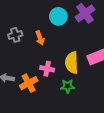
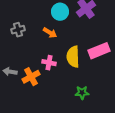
orange arrow: (40, 38) -> (50, 33), moved, turned -40
green star: (68, 86) -> (82, 93), moved

